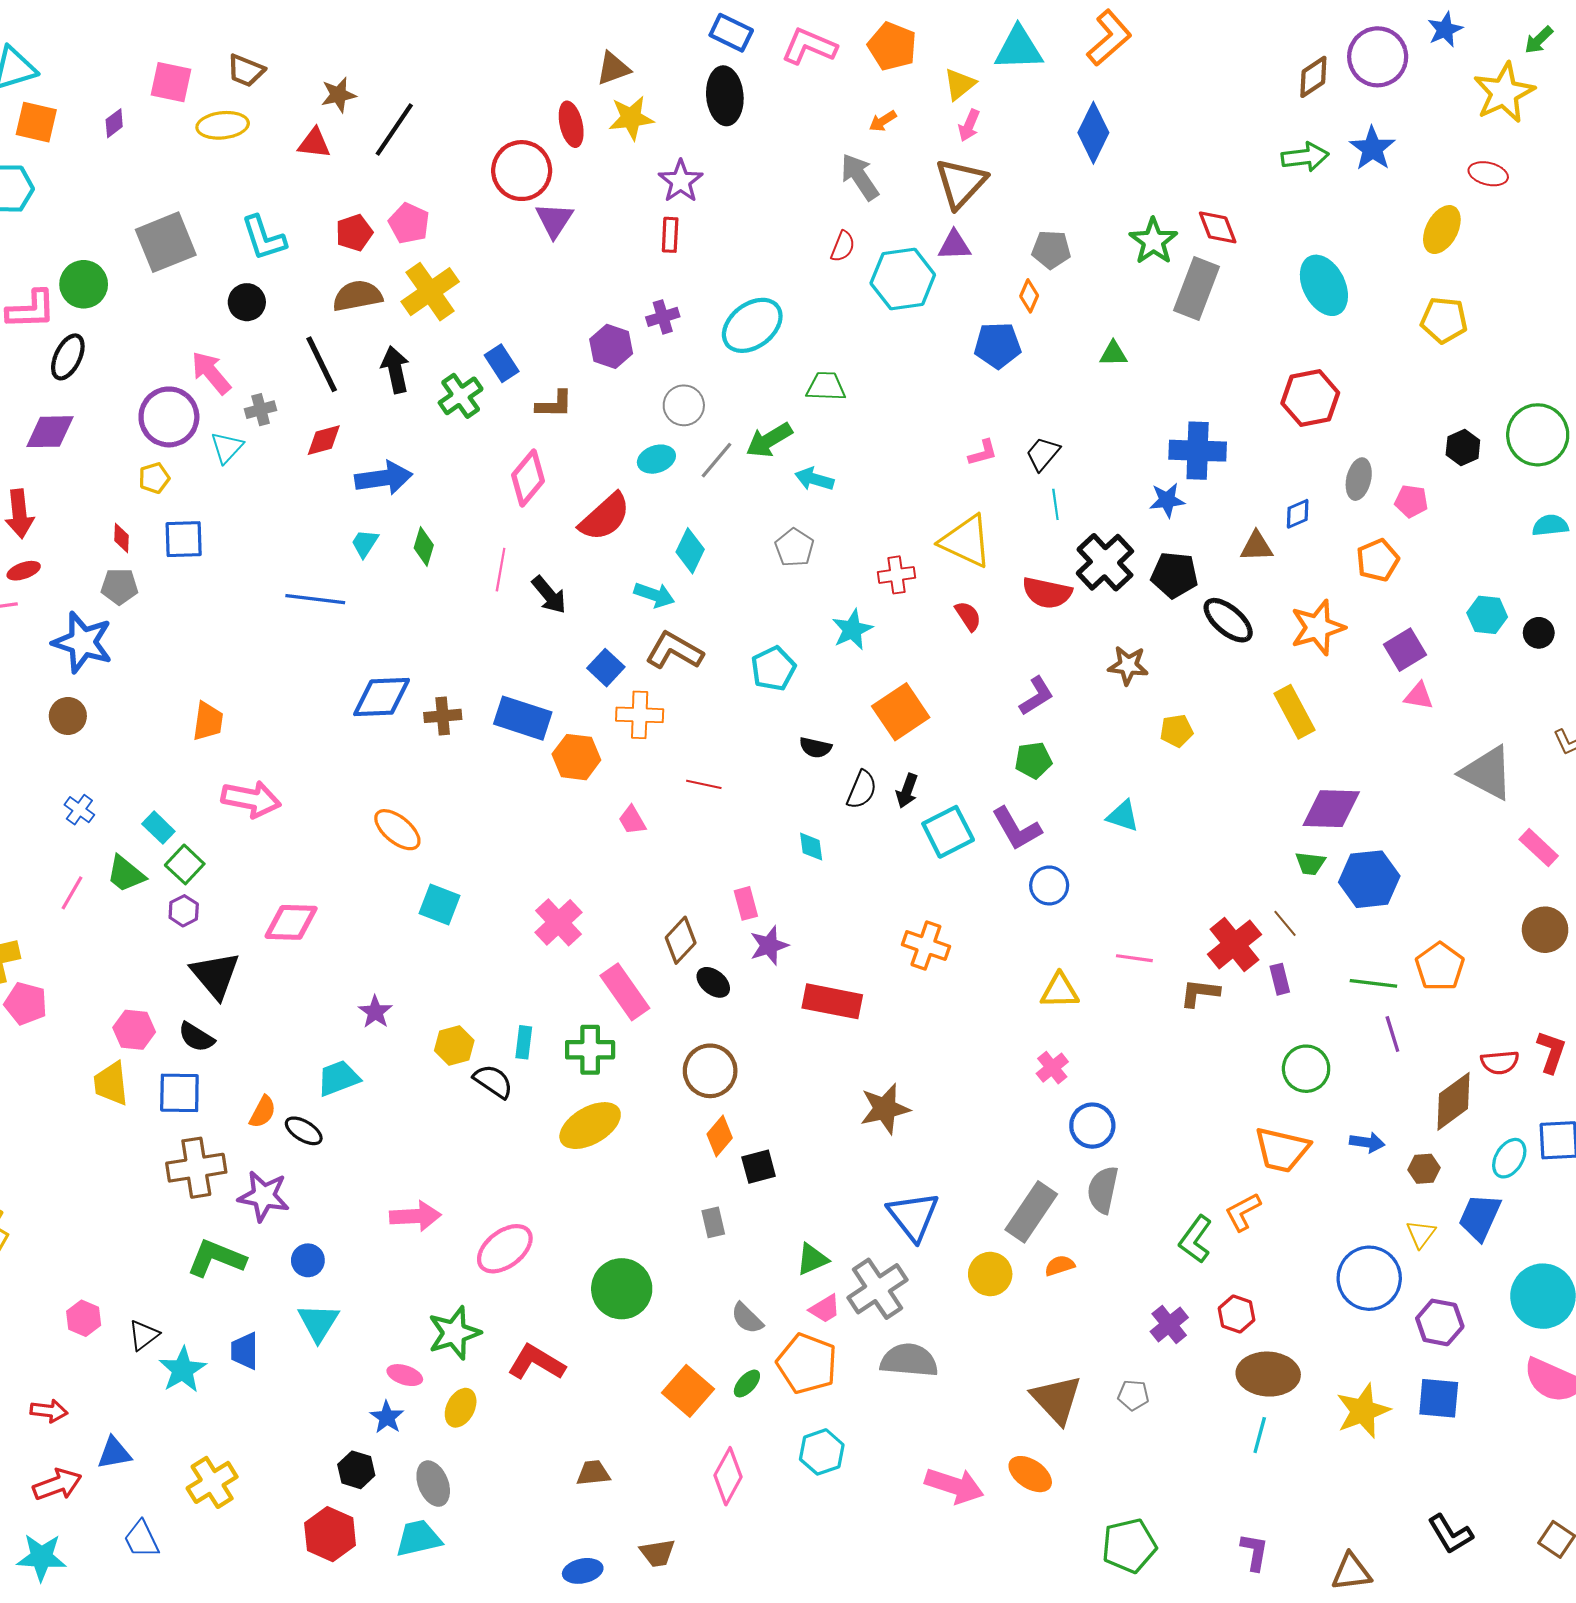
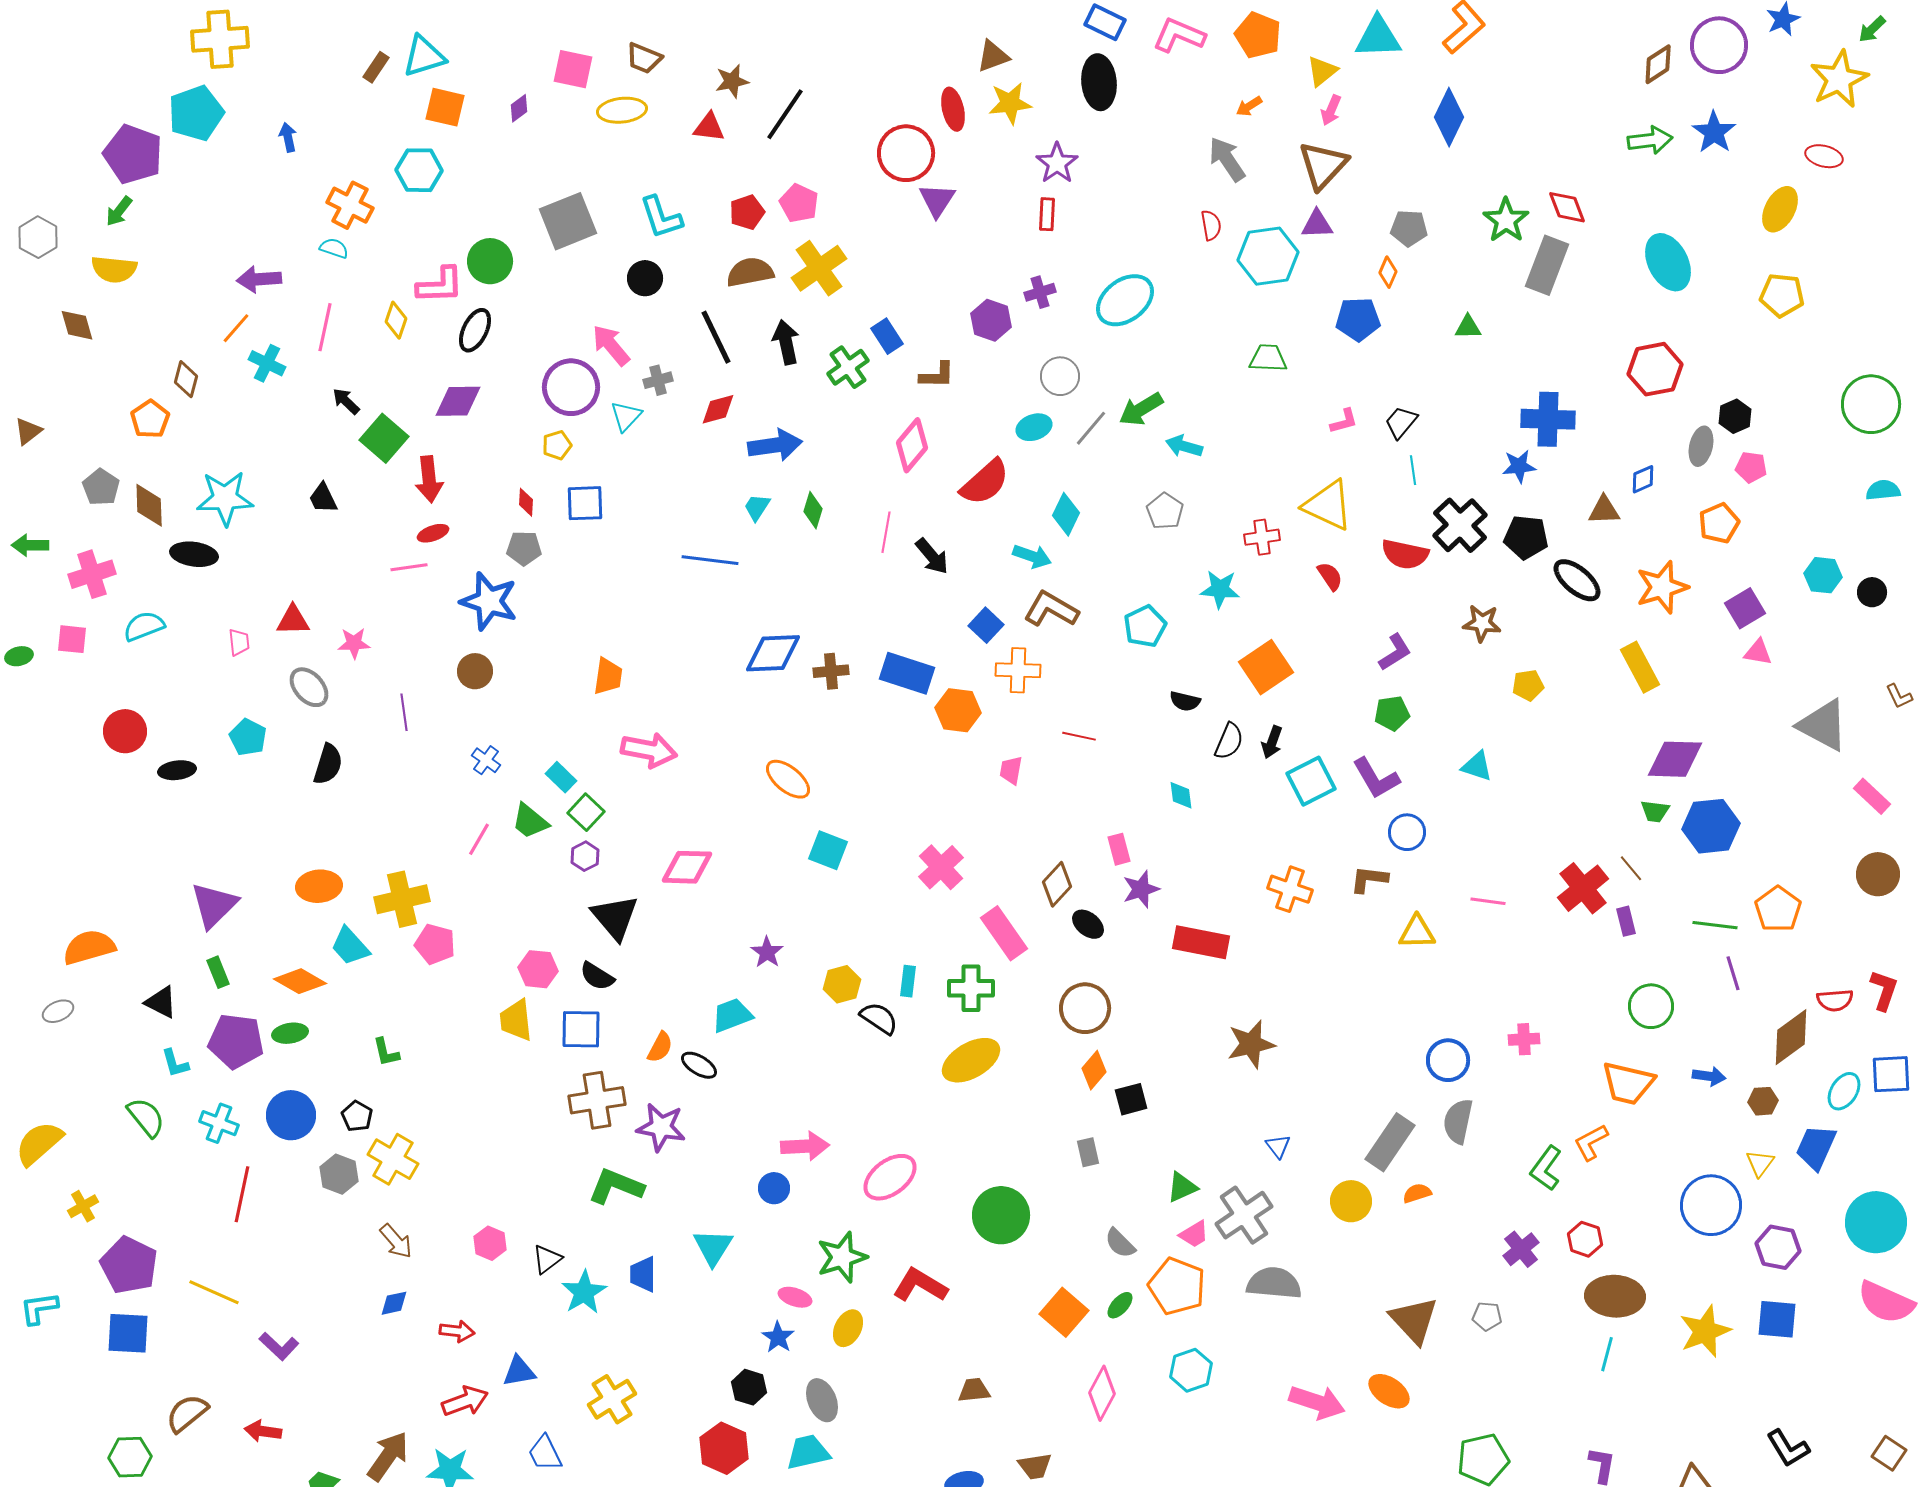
red semicircle: (843, 246) -> (1211, 225), turned -32
green trapezoid: (826, 386) -> (1268, 358), moved
black hexagon: (1463, 447) -> (1735, 416), moved
cyan star: (852, 630) -> (1220, 589), turned 30
pink trapezoid: (632, 820) -> (1011, 770), turned 40
brown L-shape: (1200, 993) -> (1369, 879), moved
pink cross: (1052, 1068) -> (1524, 1039), moved, turned 36
blue triangle: (913, 1216) -> (1278, 1146), size x0.5
blue circle: (308, 1260) -> (774, 1188), moved

